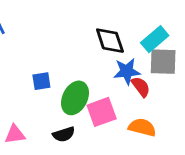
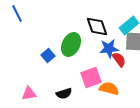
blue square: (41, 81) -> (48, 56), turned -32
green ellipse: (75, 98) -> (71, 44), moved
orange semicircle: (142, 127) -> (109, 88), moved

